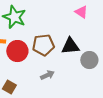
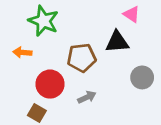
black triangle: (70, 46) -> (117, 42), moved
red circle: (17, 51) -> (50, 84), moved

